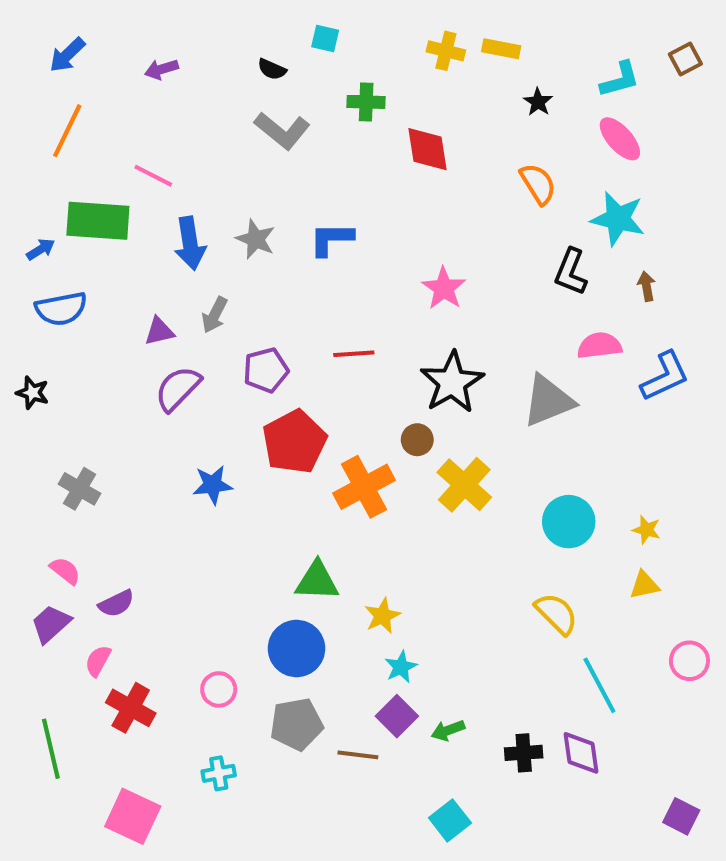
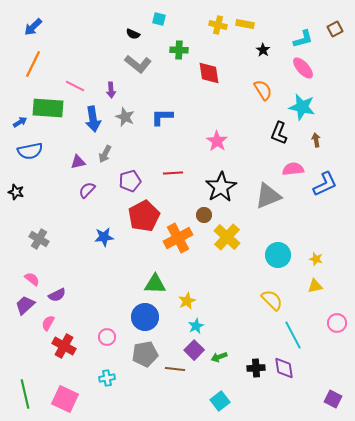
purple arrow: (161, 69) -> (111, 90), moved, turned -77
purple semicircle: (178, 389) -> (87, 190), size x0.7
green line: (51, 749) -> (25, 394), moved

